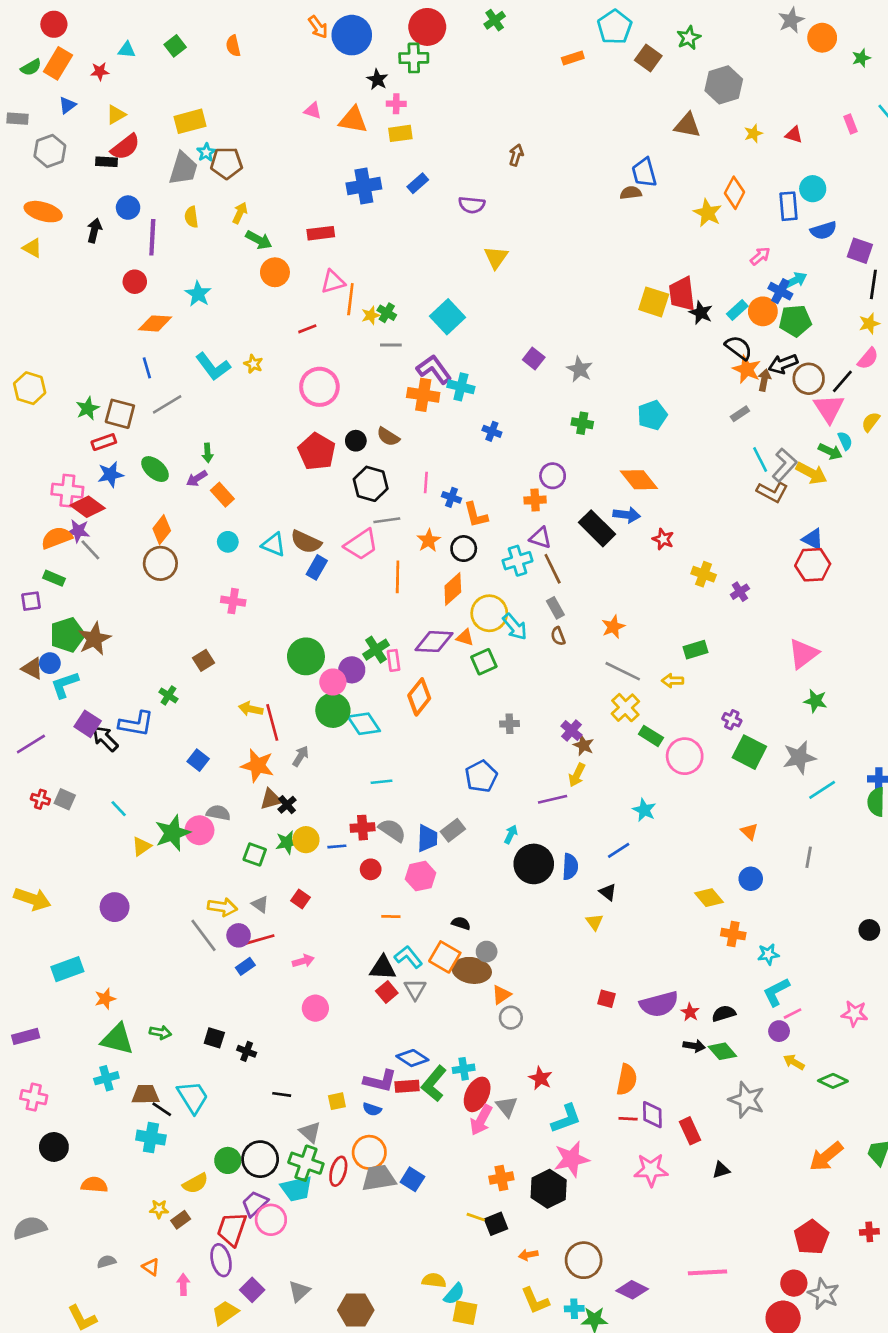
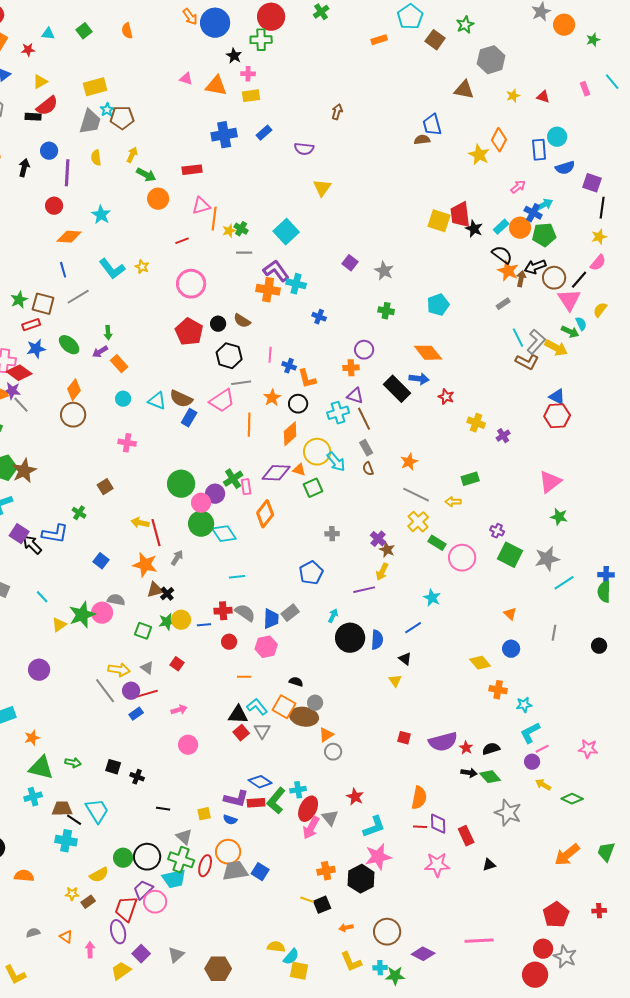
black circle: (869, 930) -> (599, 646), moved

